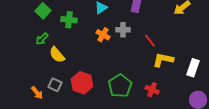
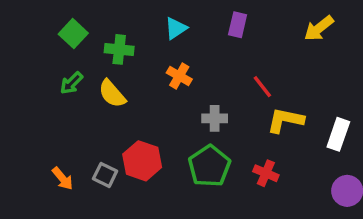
gray cross: (123, 30) -> (215, 118), moved
yellow semicircle: (57, 55) -> (112, 94), moved
gray square: (55, 85) -> (105, 175), moved

